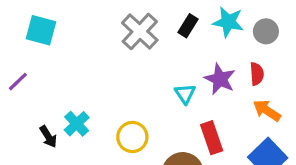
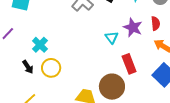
cyan cross: (77, 124) -> (40, 45), moved
yellow circle: (132, 137) -> (51, 68), moved

